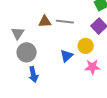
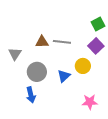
gray circle: (27, 52) -> (37, 72), moved
pink star: (92, 67) -> (90, 102), moved

